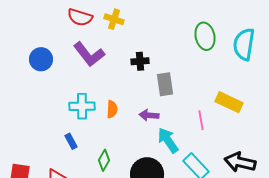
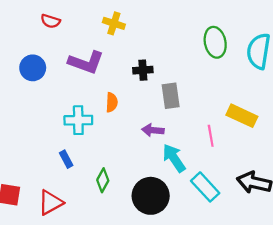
red semicircle: (80, 17) -> (50, 21), moved, size x0.7
purple L-shape: (89, 54) -> (86, 62), turned -32
orange semicircle: (112, 109) -> (112, 102), moved

